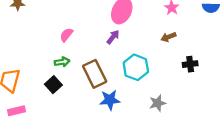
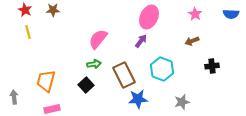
pink semicircle: (66, 35) -> (98, 39), size x1.5

